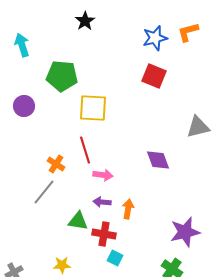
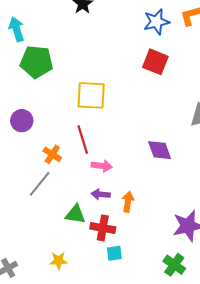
green pentagon: (62, 76) -> (36, 62), moved
purple circle: (24, 106) -> (22, 121), moved
cyan square: (115, 258) -> (114, 253), turned -35

